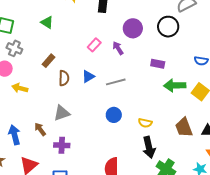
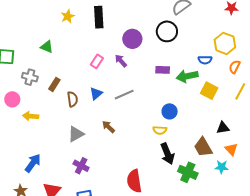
gray cross: (14, 48) -> (30, 77), moved
green arrow: (175, 85) -> (187, 76), moved
blue circle: (114, 115) -> (170, 111), moved
brown trapezoid: (184, 127) -> (203, 147), moved
brown arrow: (40, 129) -> (108, 127), moved
blue arrow: (14, 135) -> (33, 163), turned 60
purple cross: (62, 145) -> (81, 166), turned 35

